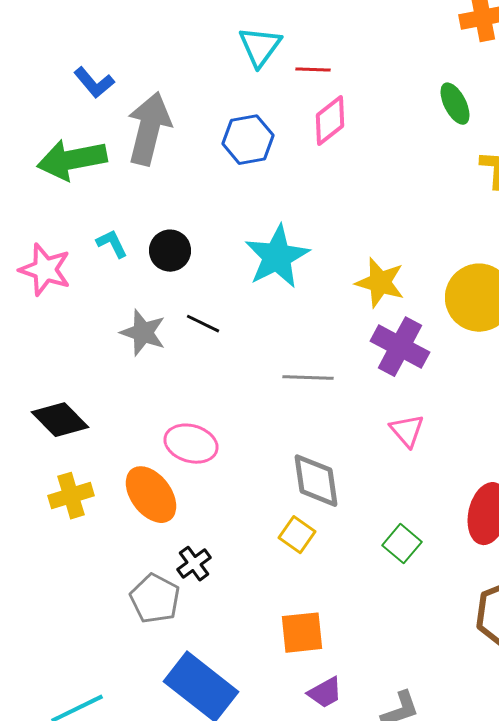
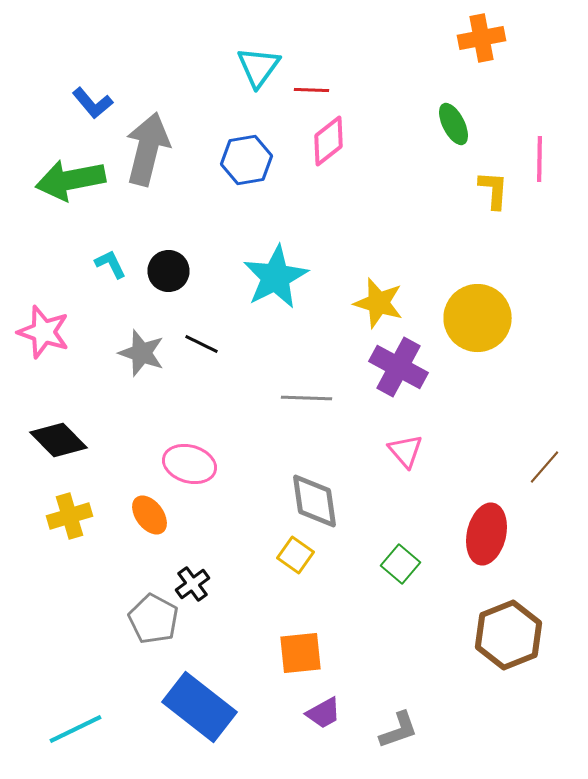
pink star: (45, 270) -> (44, 332), moved
orange ellipse: (151, 495) -> (150, 515), size x0.7

